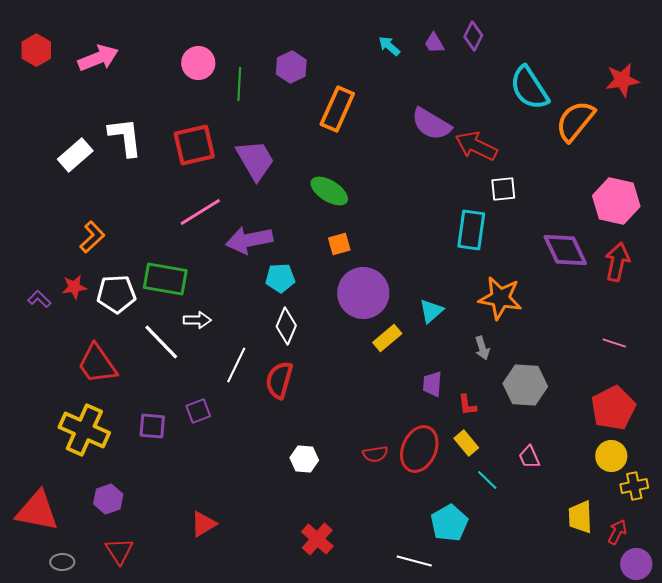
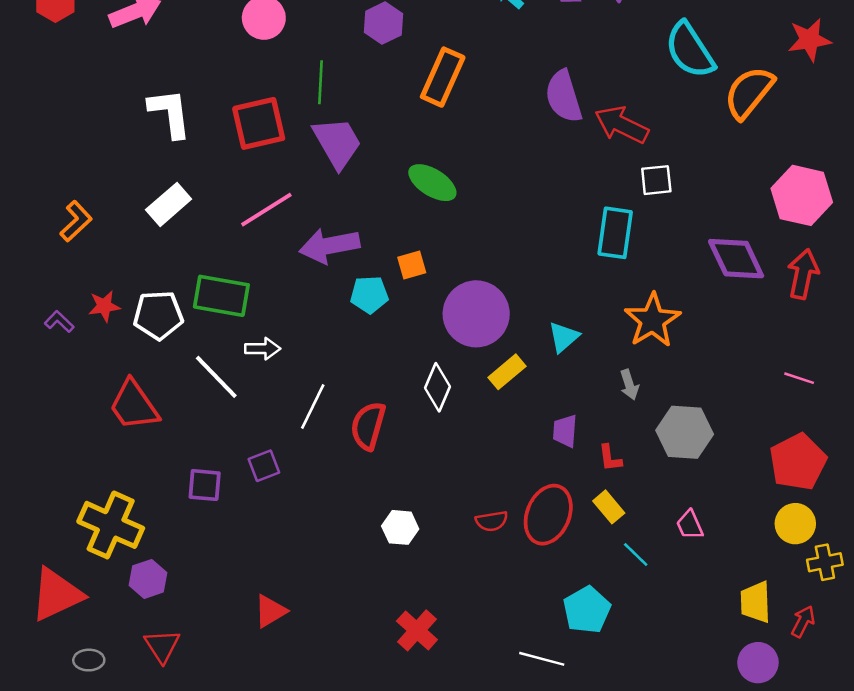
green line: (239, 84) -> (320, 82), moved
purple semicircle: (431, 124) -> (564, 96), turned 42
white rectangle: (75, 155) -> (169, 204), moved
orange L-shape: (92, 237) -> (76, 221), moved
orange square: (339, 244) -> (412, 265), moved
orange star: (500, 298) -> (652, 320), turned 30
white diamond: (286, 326) -> (438, 387), moved
yellow cross: (84, 430) -> (111, 525), moved
red triangle: (37, 511) -> (57, 594), turned -36
purple circle: (636, 564) -> (758, 663), moved

